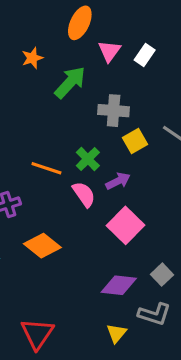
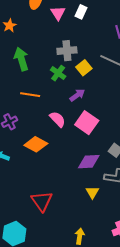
green arrow: (70, 82) -> (21, 59), moved, turned -50
green cross: (88, 159) -> (58, 73), moved
pink semicircle: (84, 194) -> (58, 119), moved

